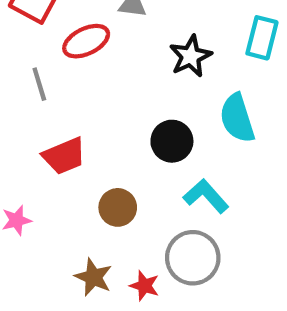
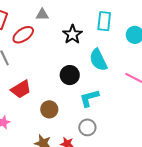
cyan L-shape: (206, 196) -> (89, 98), turned -55
gray circle: (193, 258) -> (87, 127), size x0.7

